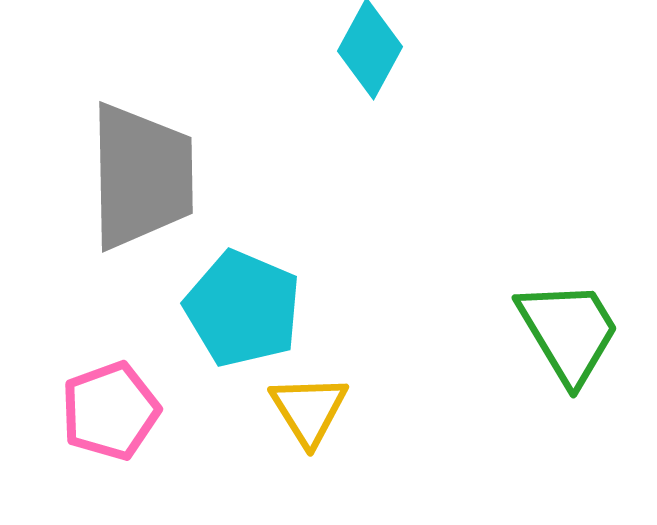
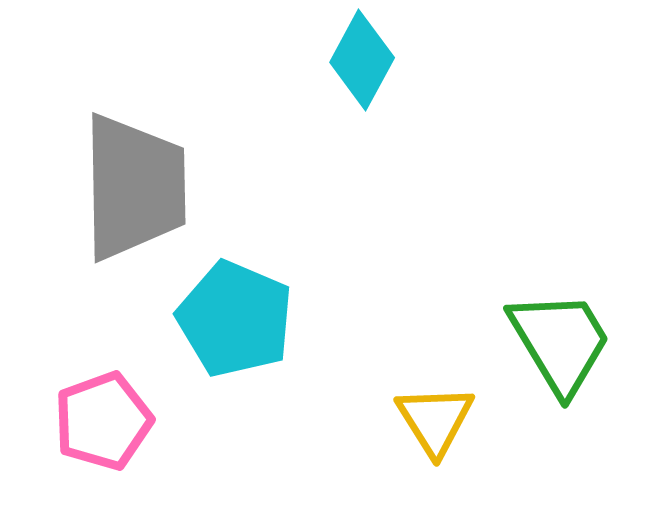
yellow triangle: (309, 410) -> (435, 420), moved

